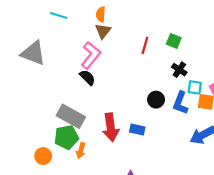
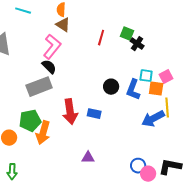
brown triangle: (103, 31) -> (63, 25), turned -35
black cross: (179, 70) -> (137, 44), moved
gray rectangle: (71, 116) -> (39, 87), moved, turned -50
orange arrow: (81, 150) -> (43, 133), size x1.6

